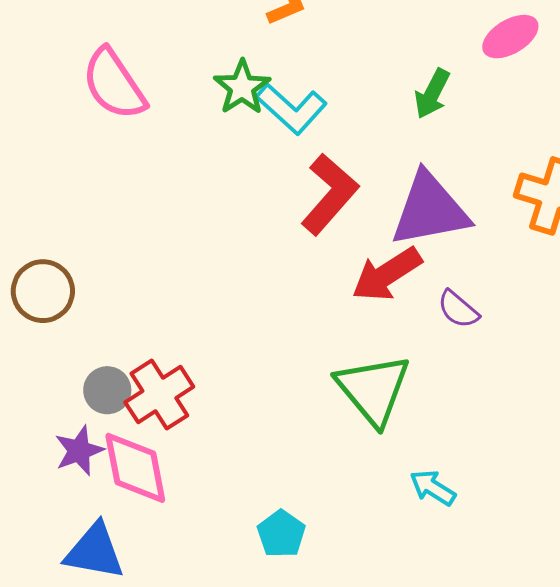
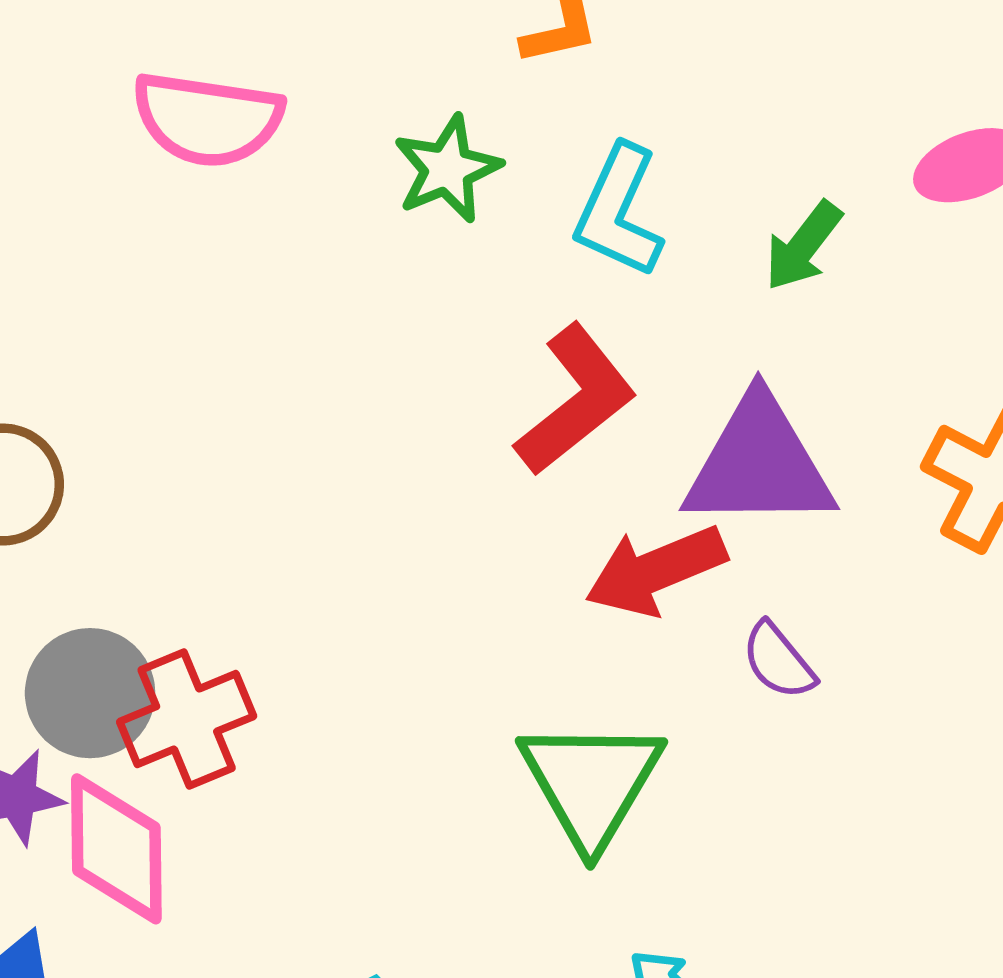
pink semicircle: (114, 84) -> (207, 119), turned -58
cyan L-shape: (291, 109) -> (619, 211), moved, turned 62
gray circle: (107, 390) -> (90, 693), size x1.4

